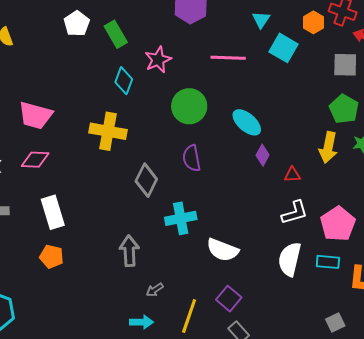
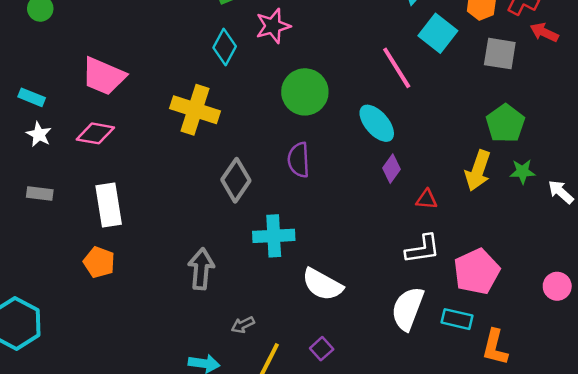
pink line: (228, 58) -> (397, 68), moved, turned 48
gray square: (345, 65) -> (500, 54), moved
gray arrow: (155, 290) -> (243, 325), moved
purple square: (229, 299) -> (322, 349), size x0.7

